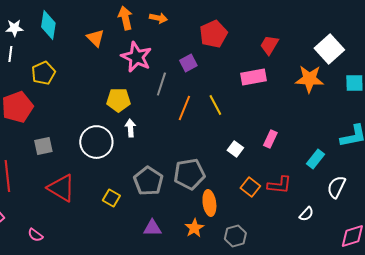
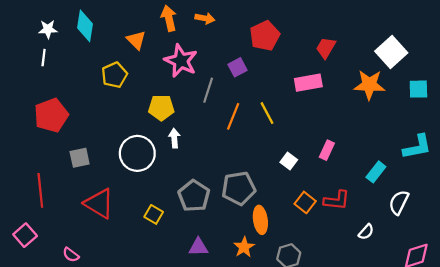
yellow pentagon: (43, 73) -> (114, 75), moved

